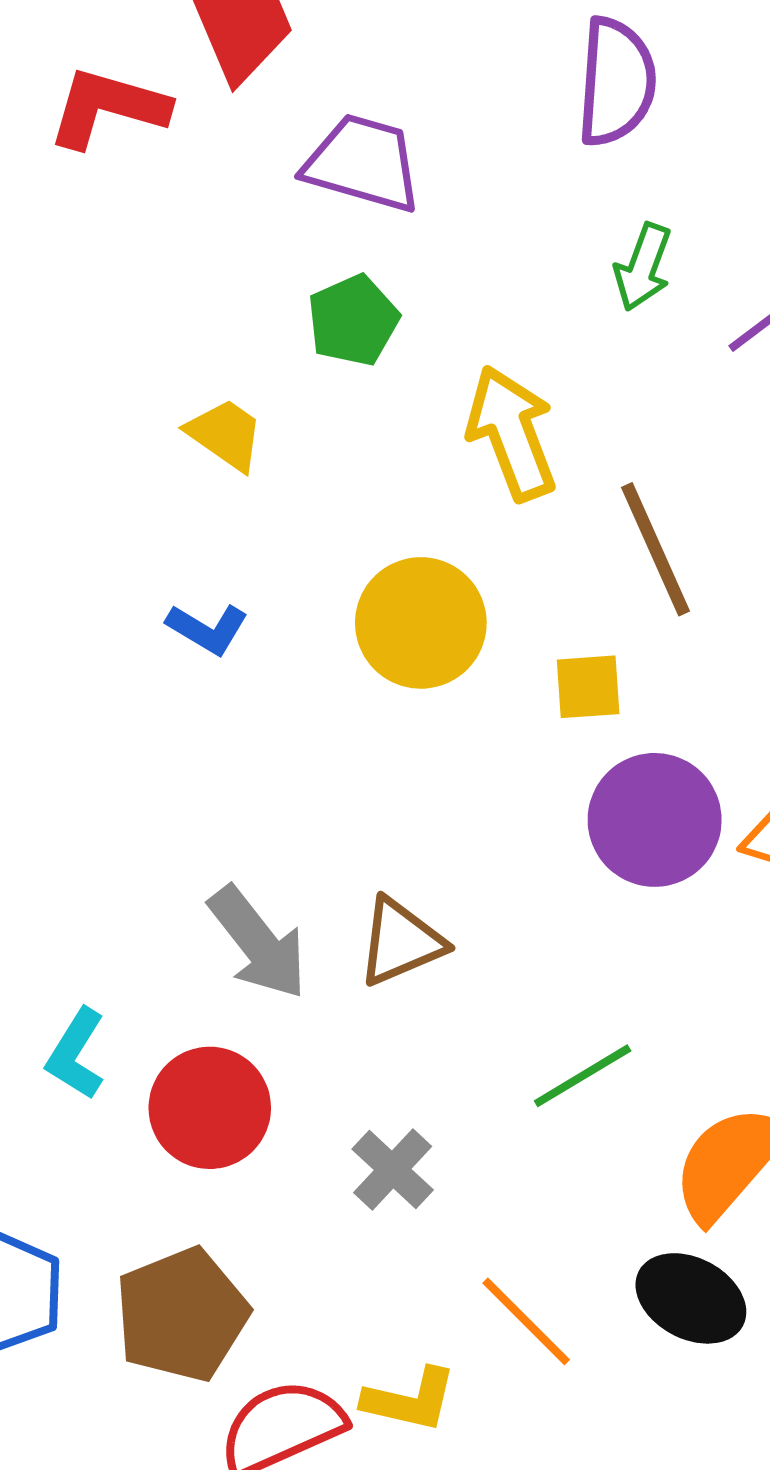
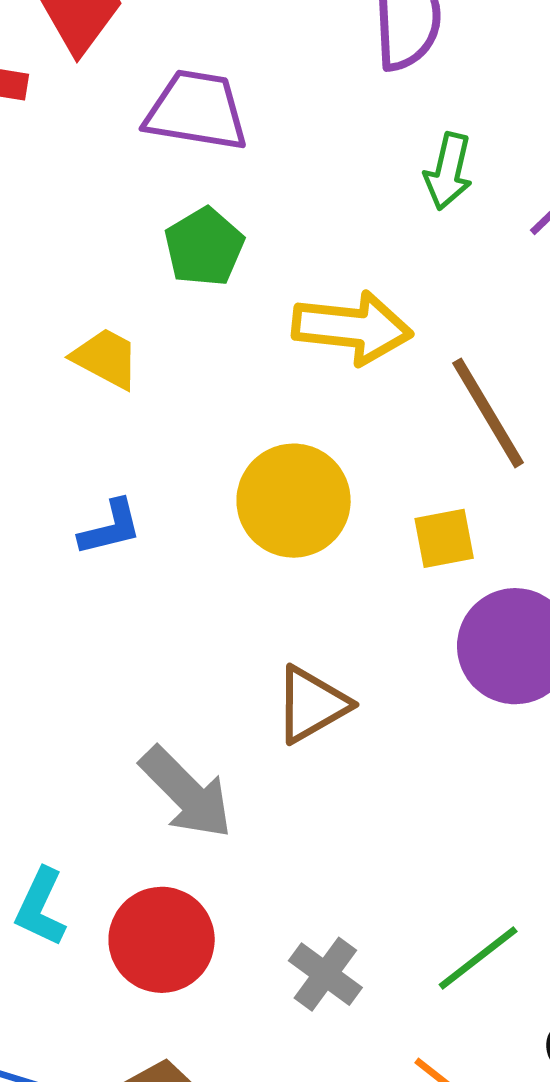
yellow arrow: (512, 433) -> (352, 328), turned 124
blue L-shape: (207, 629) -> (110, 528), turned -38
brown triangle: (401, 942) -> (312, 704), moved
green line: (583, 1076) -> (478, 958), moved

